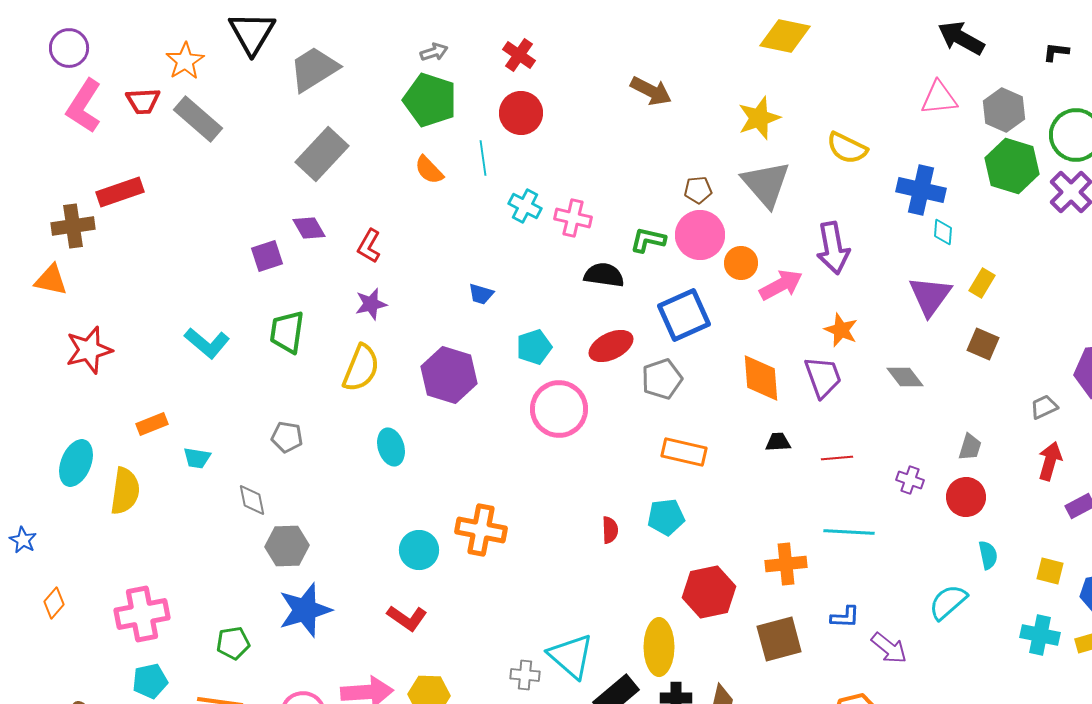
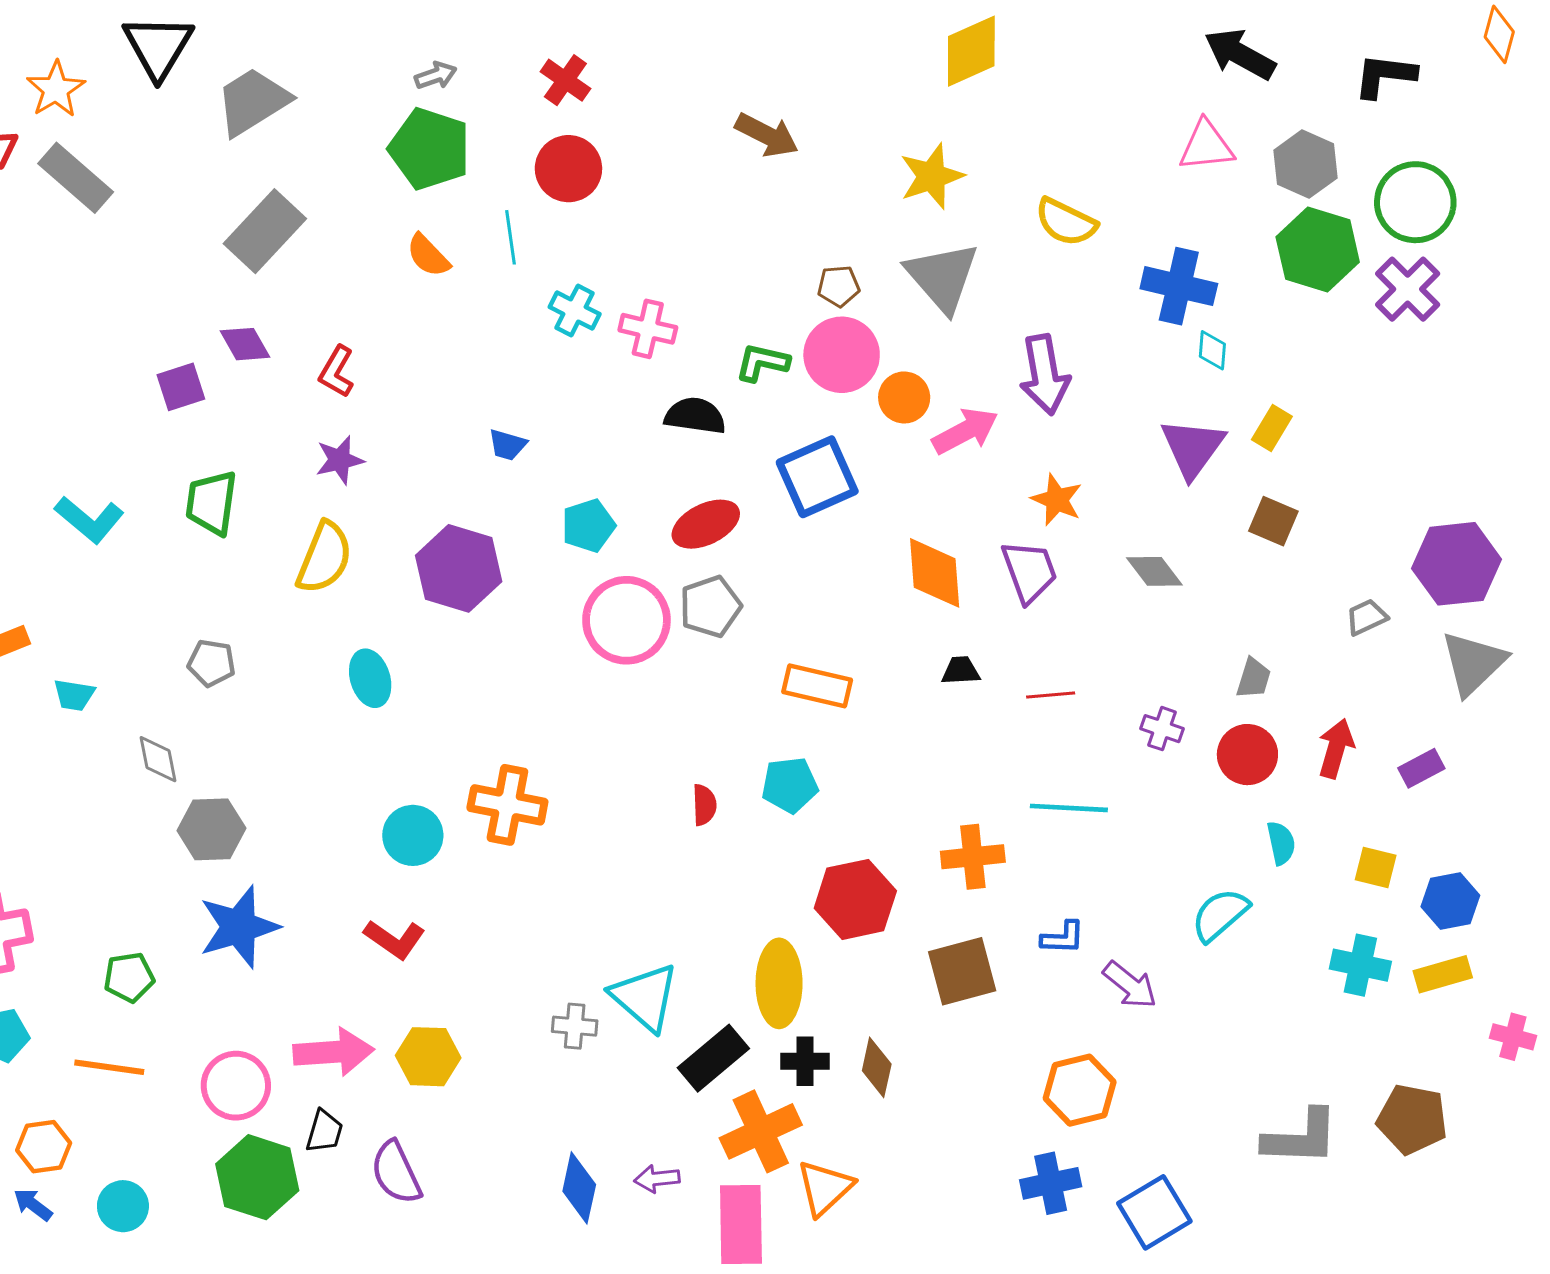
yellow diamond: (785, 36) -> (971, 51), turned -36
black L-shape: (1056, 52) -> (1385, 76), size x1.6
gray pentagon: (662, 379) -> (710, 607), moved
red arrow: (1050, 461) -> (1336, 748), moved

